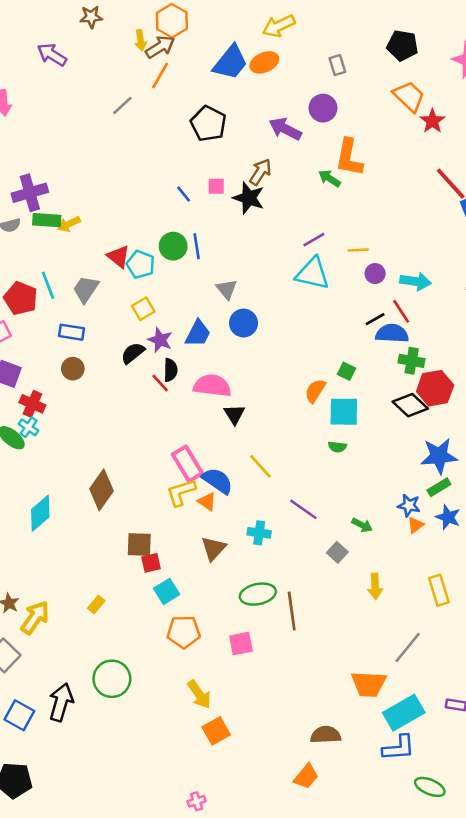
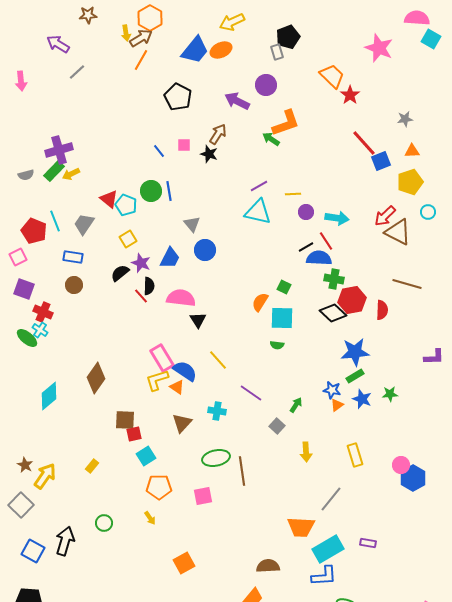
black pentagon: (402, 46) -> (288, 37), moved, turned -30
gray line: (122, 105) -> (77, 72), moved
orange L-shape: (349, 158) -> (286, 123), turned -120
purple cross: (30, 193) -> (59, 150), moved
black star: (249, 198) -> (209, 154), size x0.7
green rectangle: (47, 220) -> (54, 171), turned -50
green arrow: (362, 525) -> (296, 405), turned -84
green circle: (112, 679) -> (104, 523), size x0.6
yellow arrow: (199, 694) -> (150, 518), moved, size x0.6

